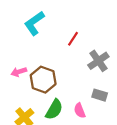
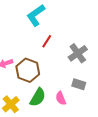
cyan L-shape: (34, 23) -> (36, 15), moved
red line: (73, 39) -> (47, 41), moved

